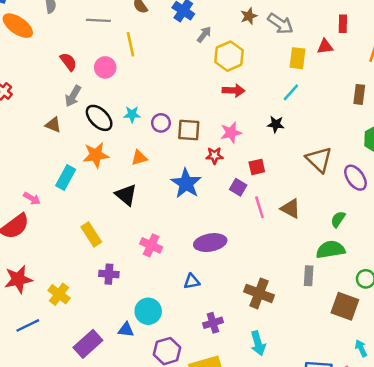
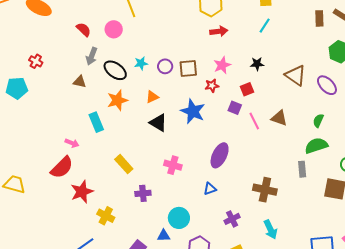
black star: (276, 124) -> (257, 64), moved
cyan rectangle: (66, 178) -> (96, 122), turned -42
black triangle: (126, 195) -> (158, 123), moved
purple ellipse: (210, 243) -> (220, 155), turned -45
red star: (18, 279) -> (82, 192), moved

